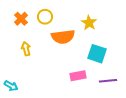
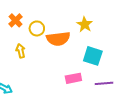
yellow circle: (45, 17) -> (37, 28), moved

